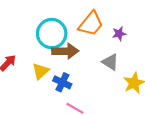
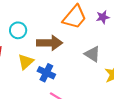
cyan circle: (52, 34) -> (18, 30), moved, size x0.6
purple star: (119, 34) -> (103, 17), moved

